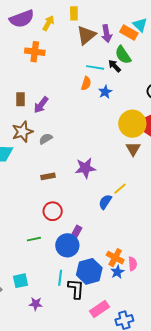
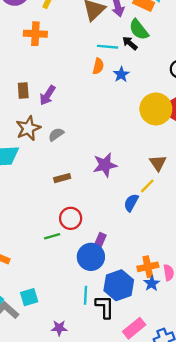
brown triangle: (133, 149) -> (158, 163), moved
green line: (34, 239) -> (52, 236), moved
orange cross: (115, 258) -> (148, 267), turned -36
cyan square: (20, 281) -> (29, 297), moved

